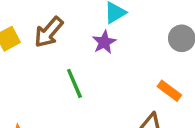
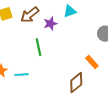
purple star: (104, 42) -> (50, 24), moved

